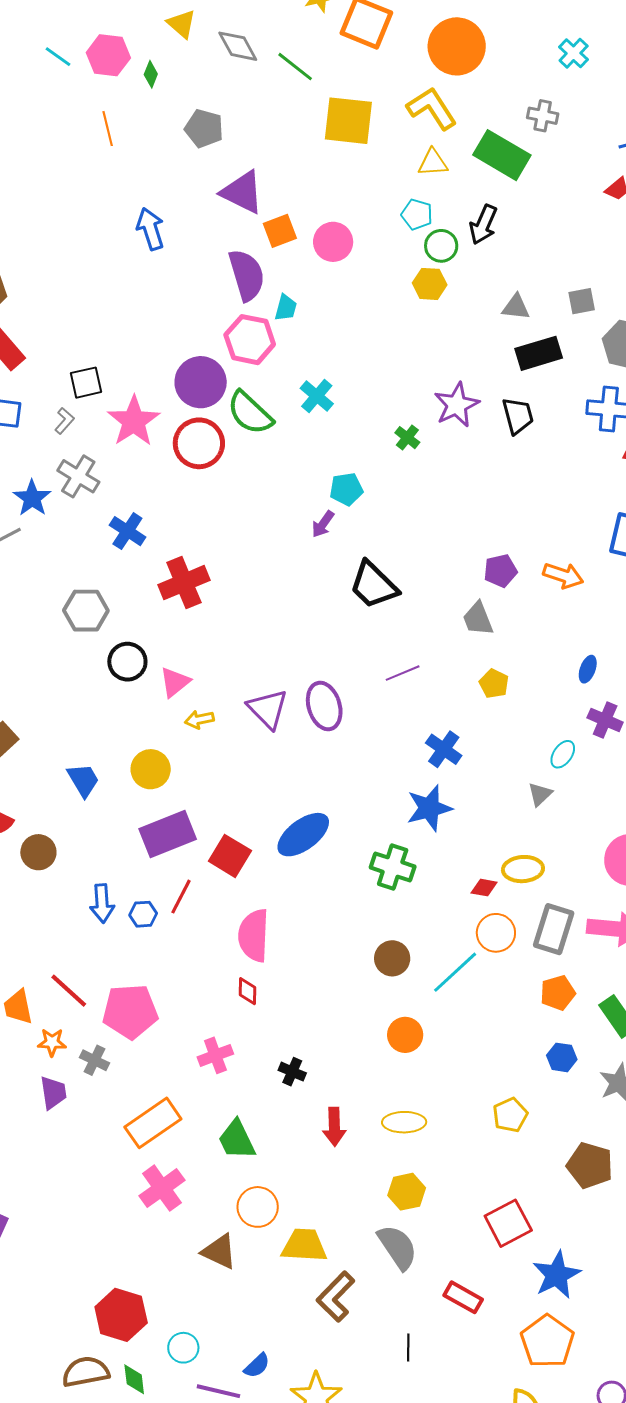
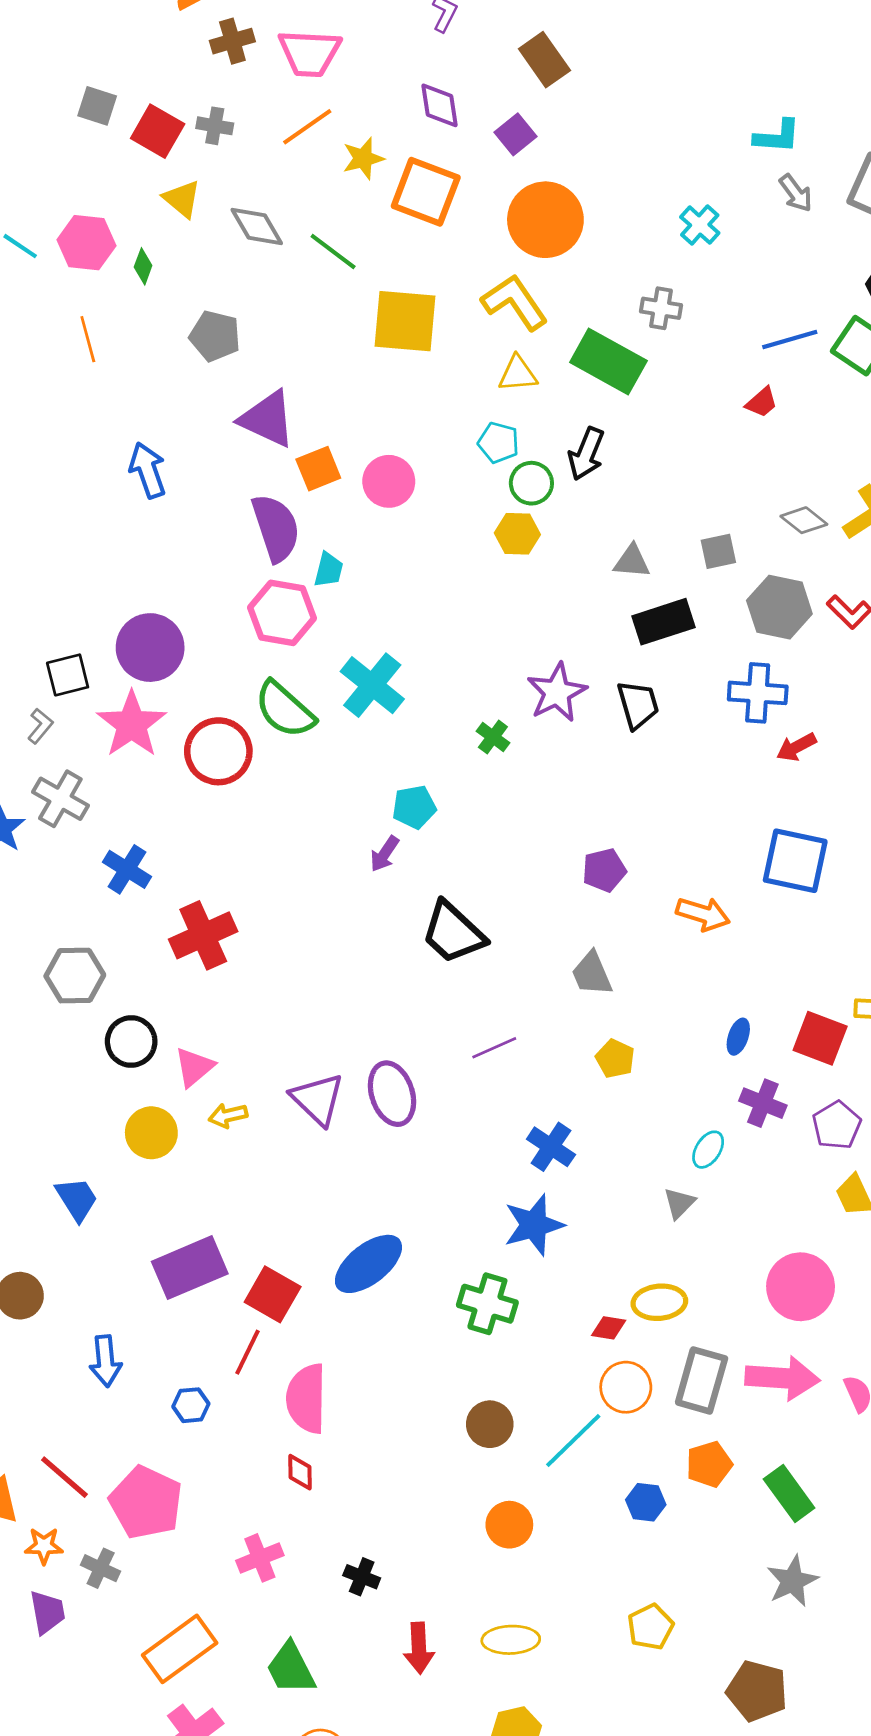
purple circle: (201, 382) -> (150, 648), moved
cyan cross: (317, 396) -> (372, 685), size x1.4
purple pentagon: (500, 571) -> (604, 870), moved
yellow circle: (151, 769) -> (151, 1133), moved
red line: (181, 897) -> (247, 1352), moved
blue hexagon: (143, 914) -> (191, 1405), moved
pink pentagon: (130, 1011) -> (146, 1503), turned 30
blue hexagon: (562, 1057) -> (646, 1502), moved

